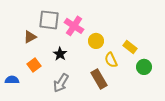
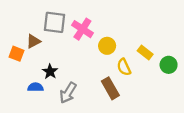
black star: (60, 54) -> (50, 72), moved
orange square: (34, 65) -> (17, 54), moved, turned -32
green circle: (144, 67) -> (169, 65), moved
blue semicircle: (12, 80) -> (36, 87), moved

